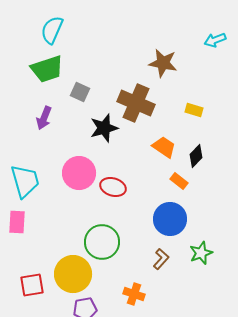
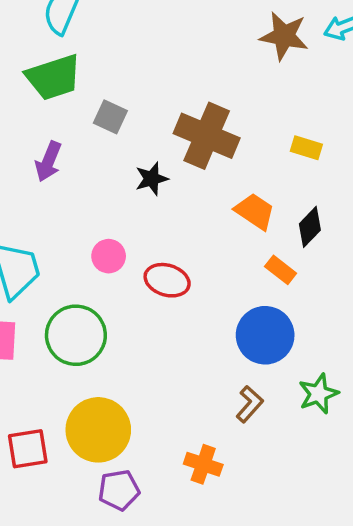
brown star: (163, 63) -> (284, 36), moved
black star: (104, 128) -> (152, 179), size x0.7
pink circle: (79, 173) -> (109, 256), size x0.6
green circle: (102, 242) -> (76, 335), moved

